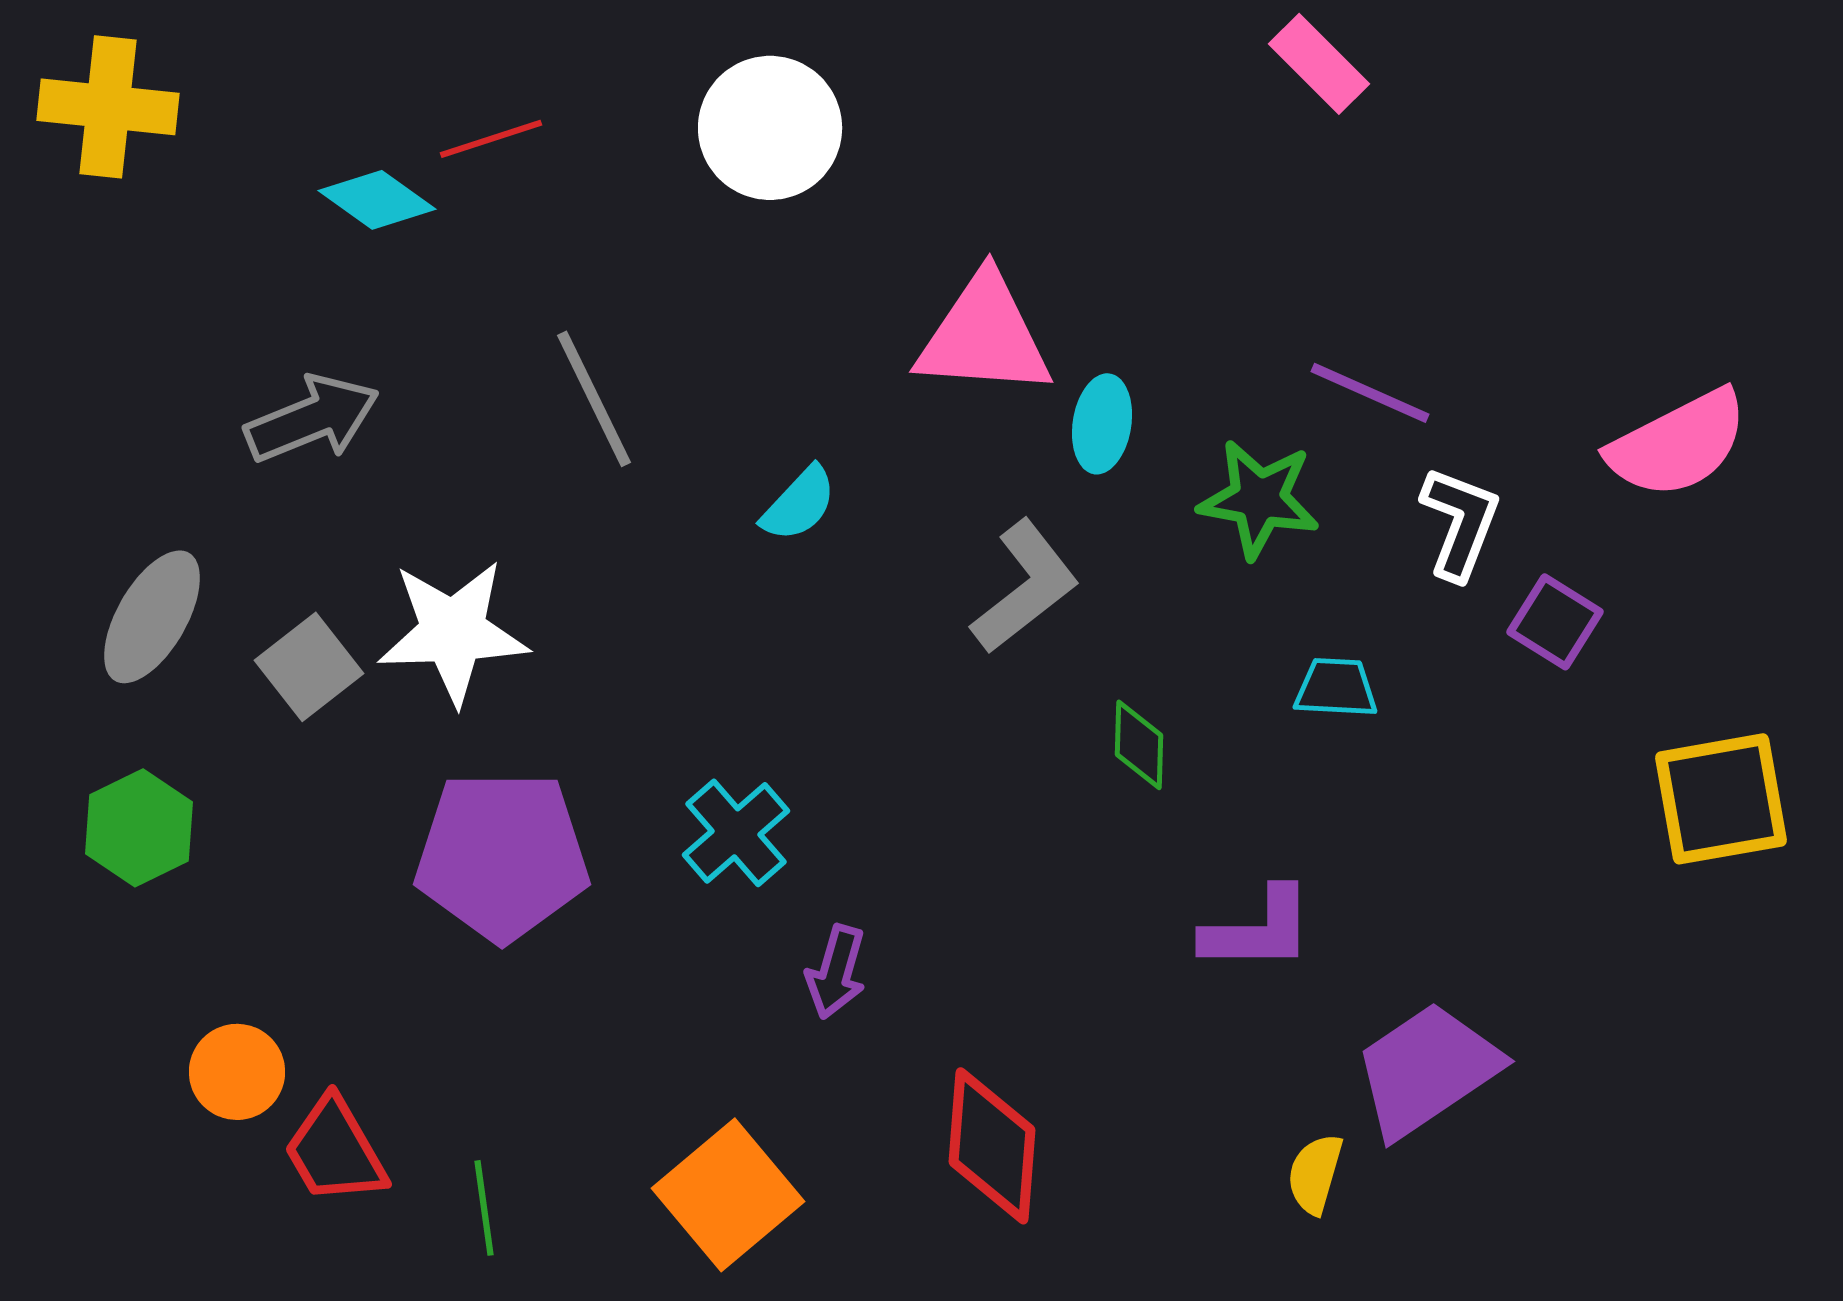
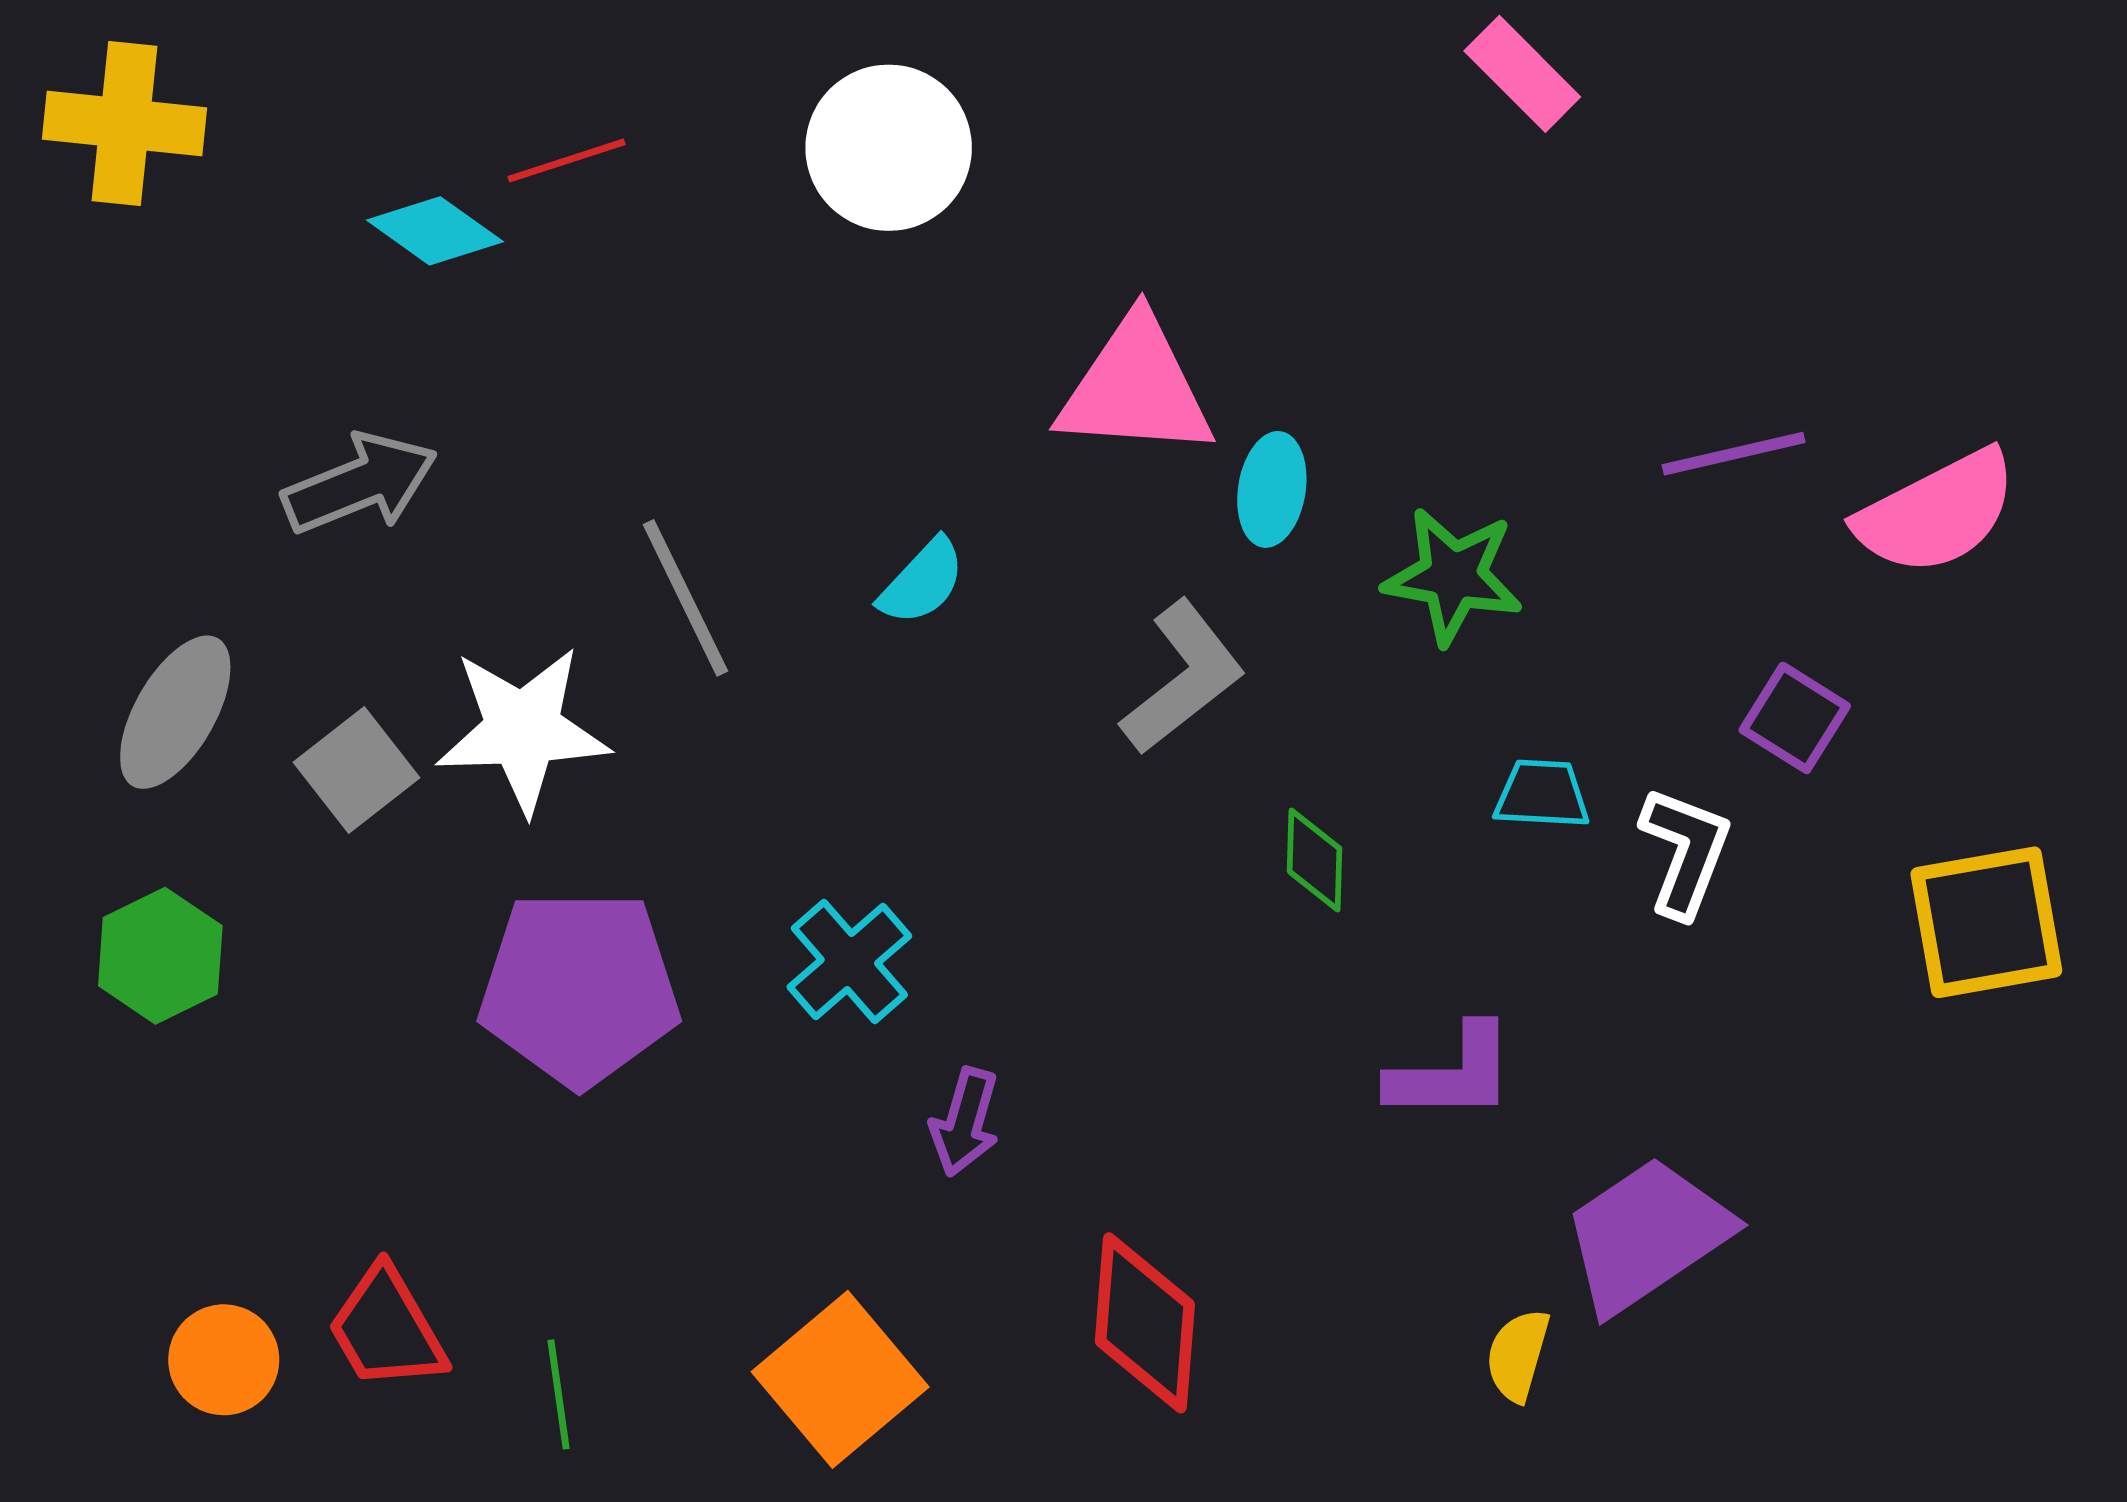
purple line: (1370, 393) -> (1734, 454), moved, turned -37
gray line: (594, 399) -> (685, 598), moved
white L-shape: (1460, 523) -> (1685, 852), moved
orange circle: (237, 1072) -> (224, 1360), moved

